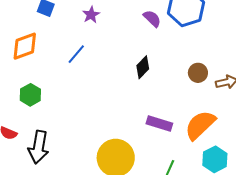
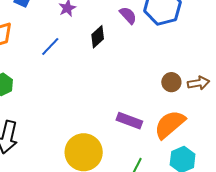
black diamond: (143, 67) -> (98, 37), moved
brown circle: (198, 73) -> (171, 82), moved

